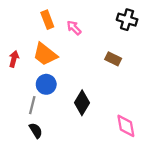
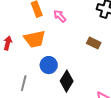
orange trapezoid: (45, 54) -> (35, 39), turned -50
blue circle: (46, 84) -> (49, 65), moved

